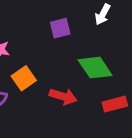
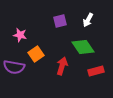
white arrow: (103, 14) -> (88, 20), moved
red arrow: (63, 96) -> (62, 66), turned -90

